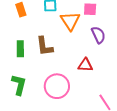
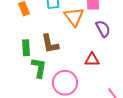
green L-shape: (19, 85) -> (39, 68), moved

